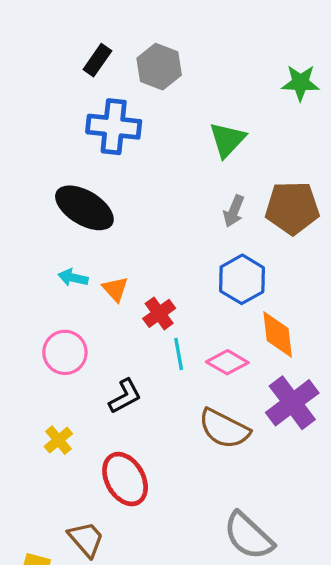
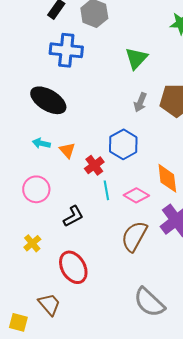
blue hexagon: (242, 279) -> (123, 144), moved
brown semicircle: (224, 429) -> (134, 236), turned 92

